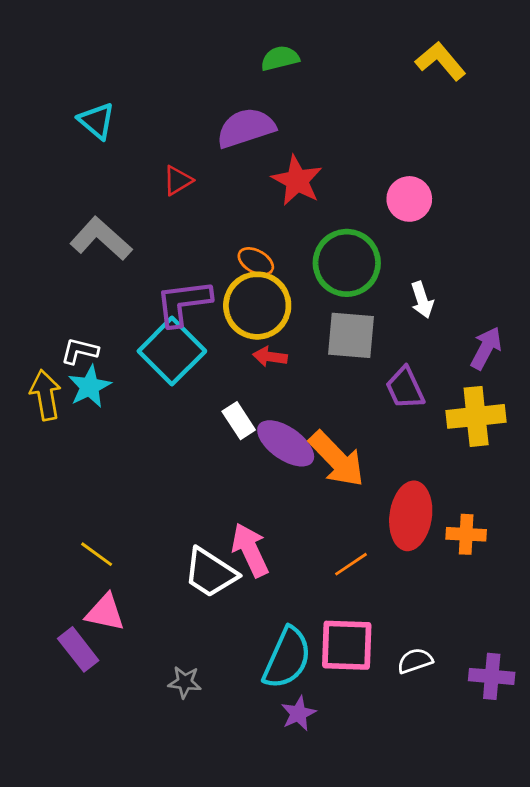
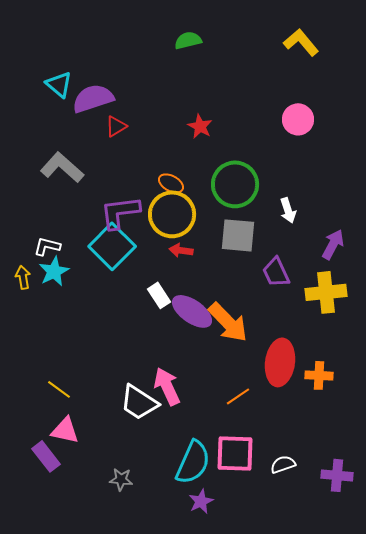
purple semicircle: (246, 128) -> (93, 98), moved
red star: (297, 180) -> (200, 126), size x0.7
pink circle: (409, 199) -> (298, 119), moved
yellow arrow: (45, 395) -> (23, 277), size x0.7

